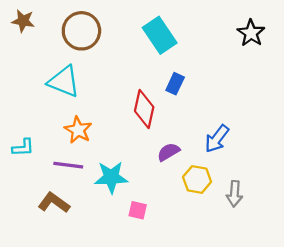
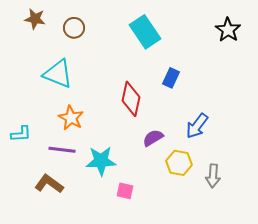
brown star: (23, 21) -> (35, 19), moved
brown circle: (81, 31) -> (74, 28), size x0.6
blue rectangle: (175, 84) -> (171, 78), moved

